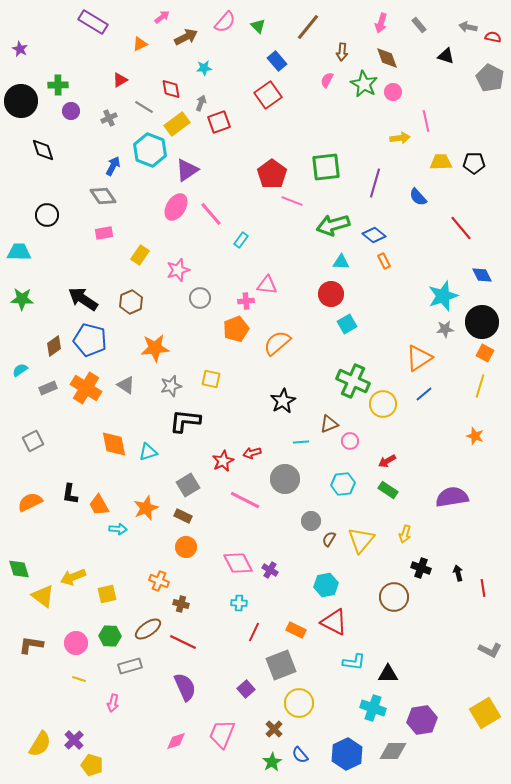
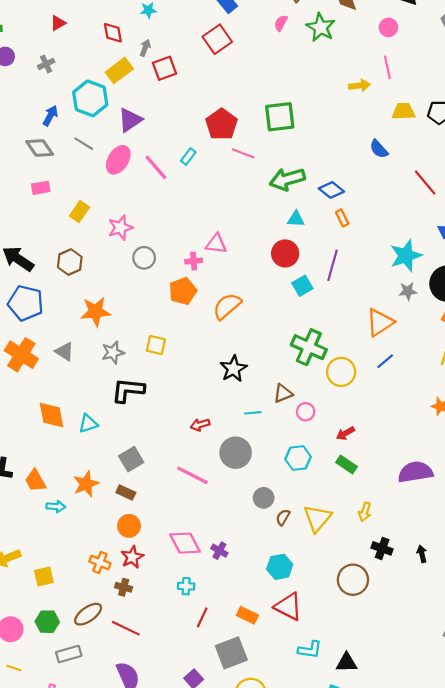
pink circle: (393, 92) -> (388, 27), moved
gray line: (144, 107) -> (84, 144), moved
purple line: (375, 183) -> (332, 265), moved
cyan rectangle: (241, 240) -> (188, 157), moved
red star: (223, 461) -> (132, 557), moved

